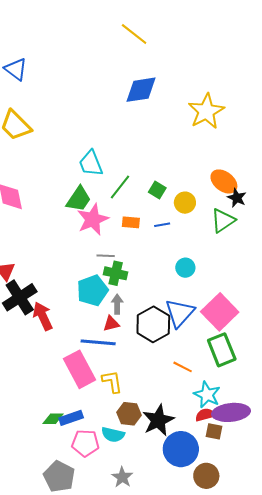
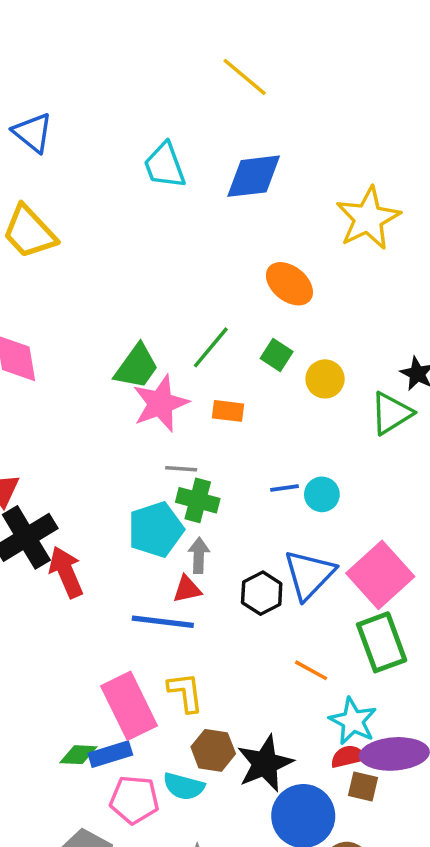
cyan trapezoid: (91, 163) -> (165, 165), moved
orange ellipse: (224, 181) -> (289, 284), moved
blue line: (162, 225) -> (285, 488), moved
black hexagon: (153, 324) -> (262, 593), size x0.7
pink rectangle: (80, 369) -> (129, 706), moved

